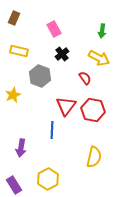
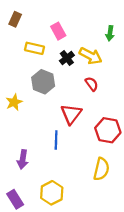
yellow rectangle: (19, 51) -> (35, 48), moved
yellow arrow: (99, 58) -> (91, 56), moved
red hexagon: (93, 110) -> (108, 130), moved

